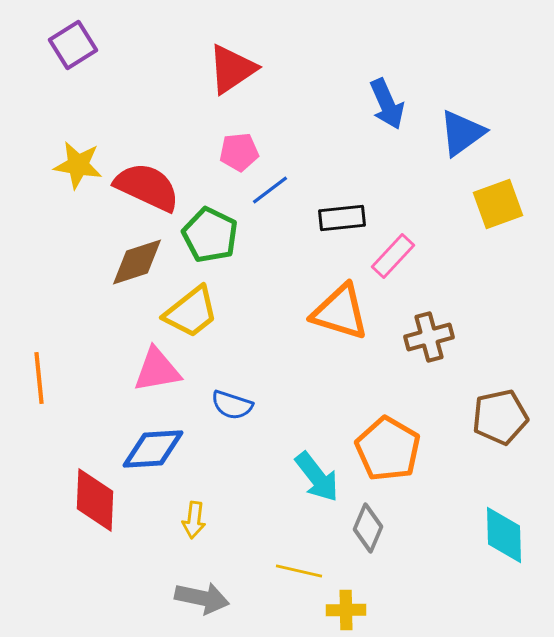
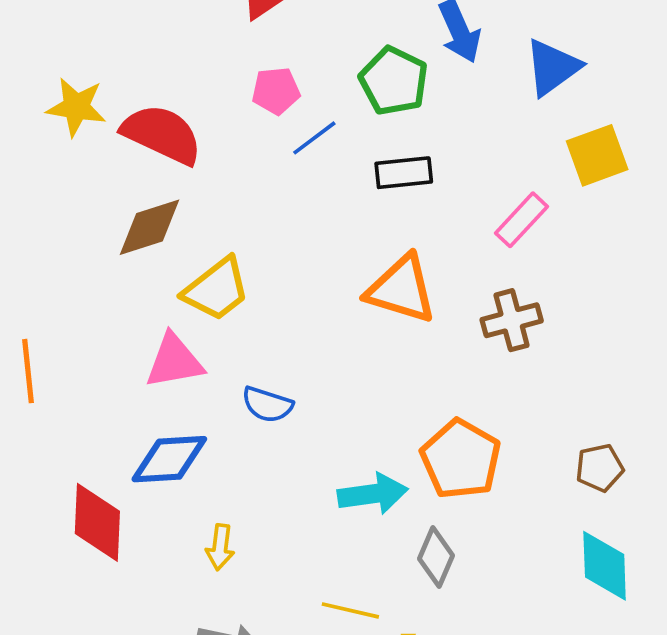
green pentagon: (210, 235) -> (394, 81), moved
pink rectangle: (393, 256) -> (521, 220), moved
brown pentagon: (500, 417) -> (600, 468), moved, size x0.7
cyan arrow: (317, 477) -> (373, 494), turned -60

